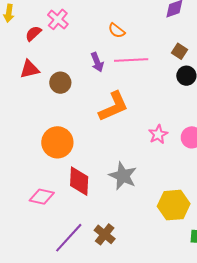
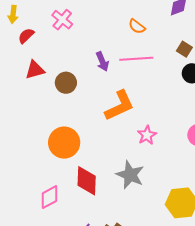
orange semicircle: (117, 31) -> (137, 26), moved
red semicircle: (33, 33) -> (26, 36), moved
pink star: (158, 134) -> (147, 135), moved
pink diamond: (42, 197) -> (49, 197), turned -40

